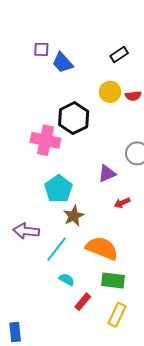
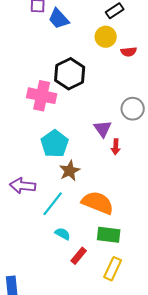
yellow circle: (110, 92) -> (106, 37), moved
purple triangle: (107, 174) -> (103, 129), turned -42
red arrow: (122, 203) -> (116, 147), moved, turned -63

